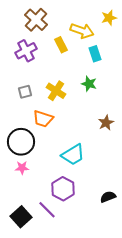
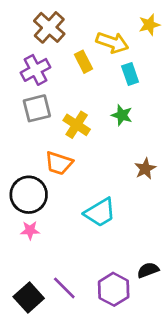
gray square: (25, 92) -> (37, 108), moved, size x1.5
purple hexagon: (63, 189) -> (114, 289), moved

